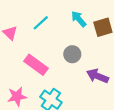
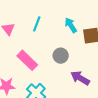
cyan line: (41, 23) -> (37, 24), turned -35

